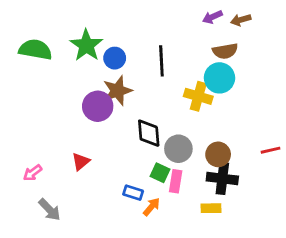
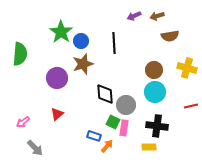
purple arrow: (212, 17) -> (134, 16), moved
brown arrow: (241, 20) -> (157, 16), moved
green semicircle: (35, 50) -> (20, 54), moved, turned 85
brown semicircle: (225, 51) -> (170, 36), moved
cyan circle: (219, 78) -> (155, 92), moved
yellow cross: (198, 96) -> (187, 68), moved
purple circle: (98, 106) -> (57, 78), moved
brown circle: (218, 154) -> (154, 70), moved

